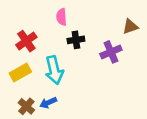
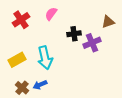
pink semicircle: (61, 17) -> (51, 14), turned 40
black cross: (76, 40) -> (74, 34), moved
red cross: (26, 41) -> (21, 20), moved

